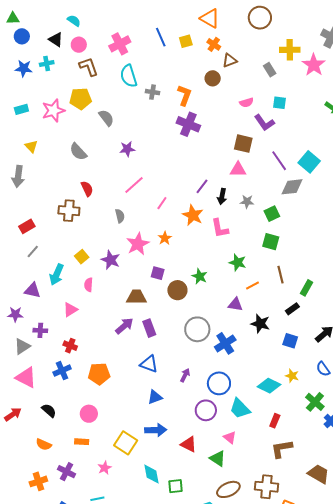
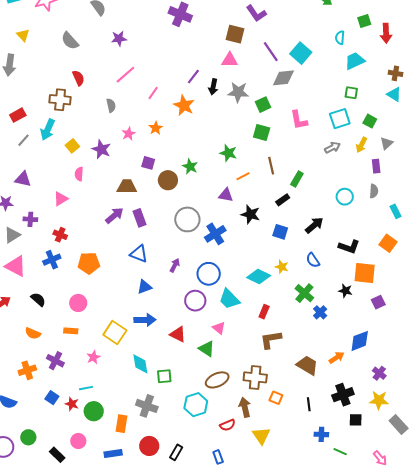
gray star: (247, 202) -> (238, 92), size x1.5
pink L-shape: (220, 228) -> (299, 120), moved
pink star: (138, 244) -> (129, 134), size x0.6
cyan arrow: (57, 275) -> (48, 130), moved

